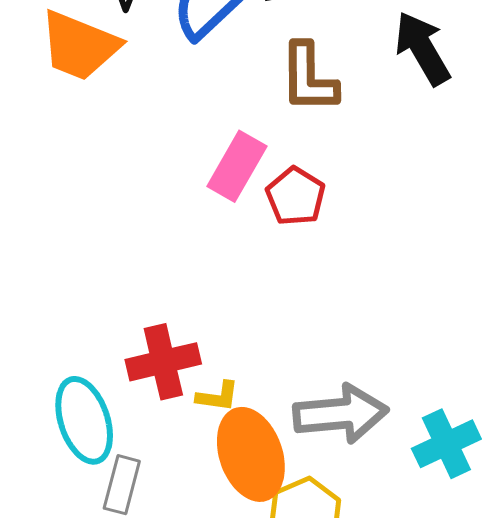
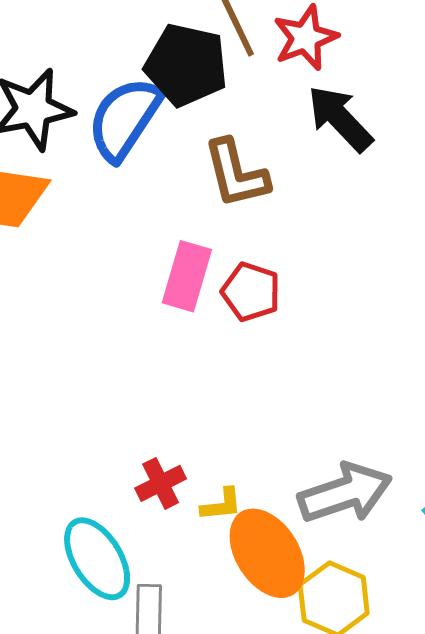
red cross: (163, 362) -> (161, 483), size x0.7

